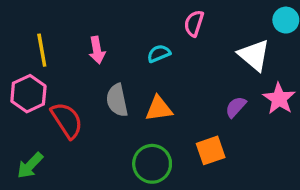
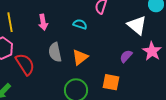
cyan semicircle: (159, 53) -> (80, 24), turned 40
orange triangle: (159, 109) -> (80, 57), turned -30
orange square: (211, 150) -> (111, 82), turned 30

